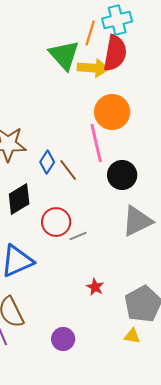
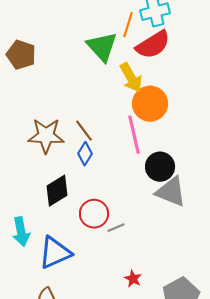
red semicircle: (115, 53) -> (153, 45), turned 48
yellow arrow: (93, 68) -> (131, 78), moved, turned 56
brown line: (68, 170) -> (84, 131), moved
gray triangle: (137, 221) -> (171, 192), moved, turned 48

